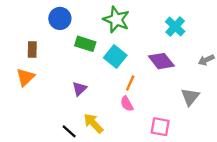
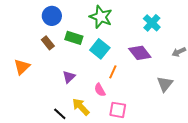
brown rectangle: (32, 50) -> (48, 43), moved, turned -40
pink semicircle: (127, 104) -> (100, 90), moved
pink square: (160, 127) -> (118, 110), moved

